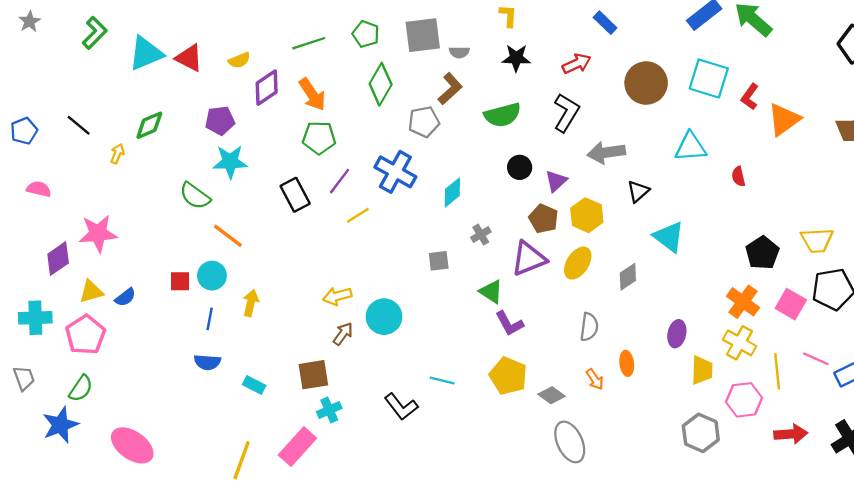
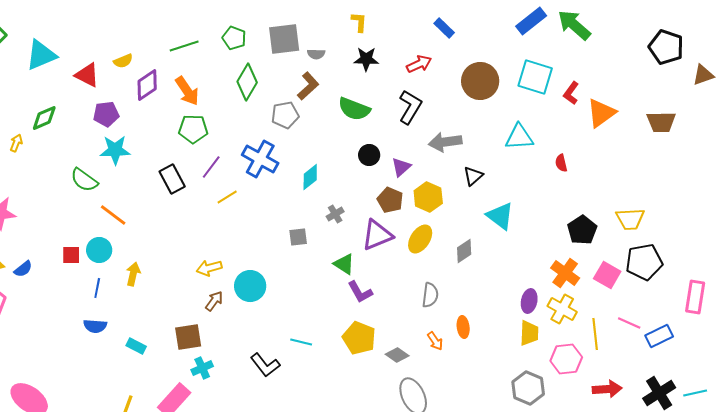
red triangle: (189, 58) -> (87, 75), moved
green semicircle: (503, 115) -> (354, 109), turned 36
purple ellipse: (677, 334) -> (529, 301), moved

